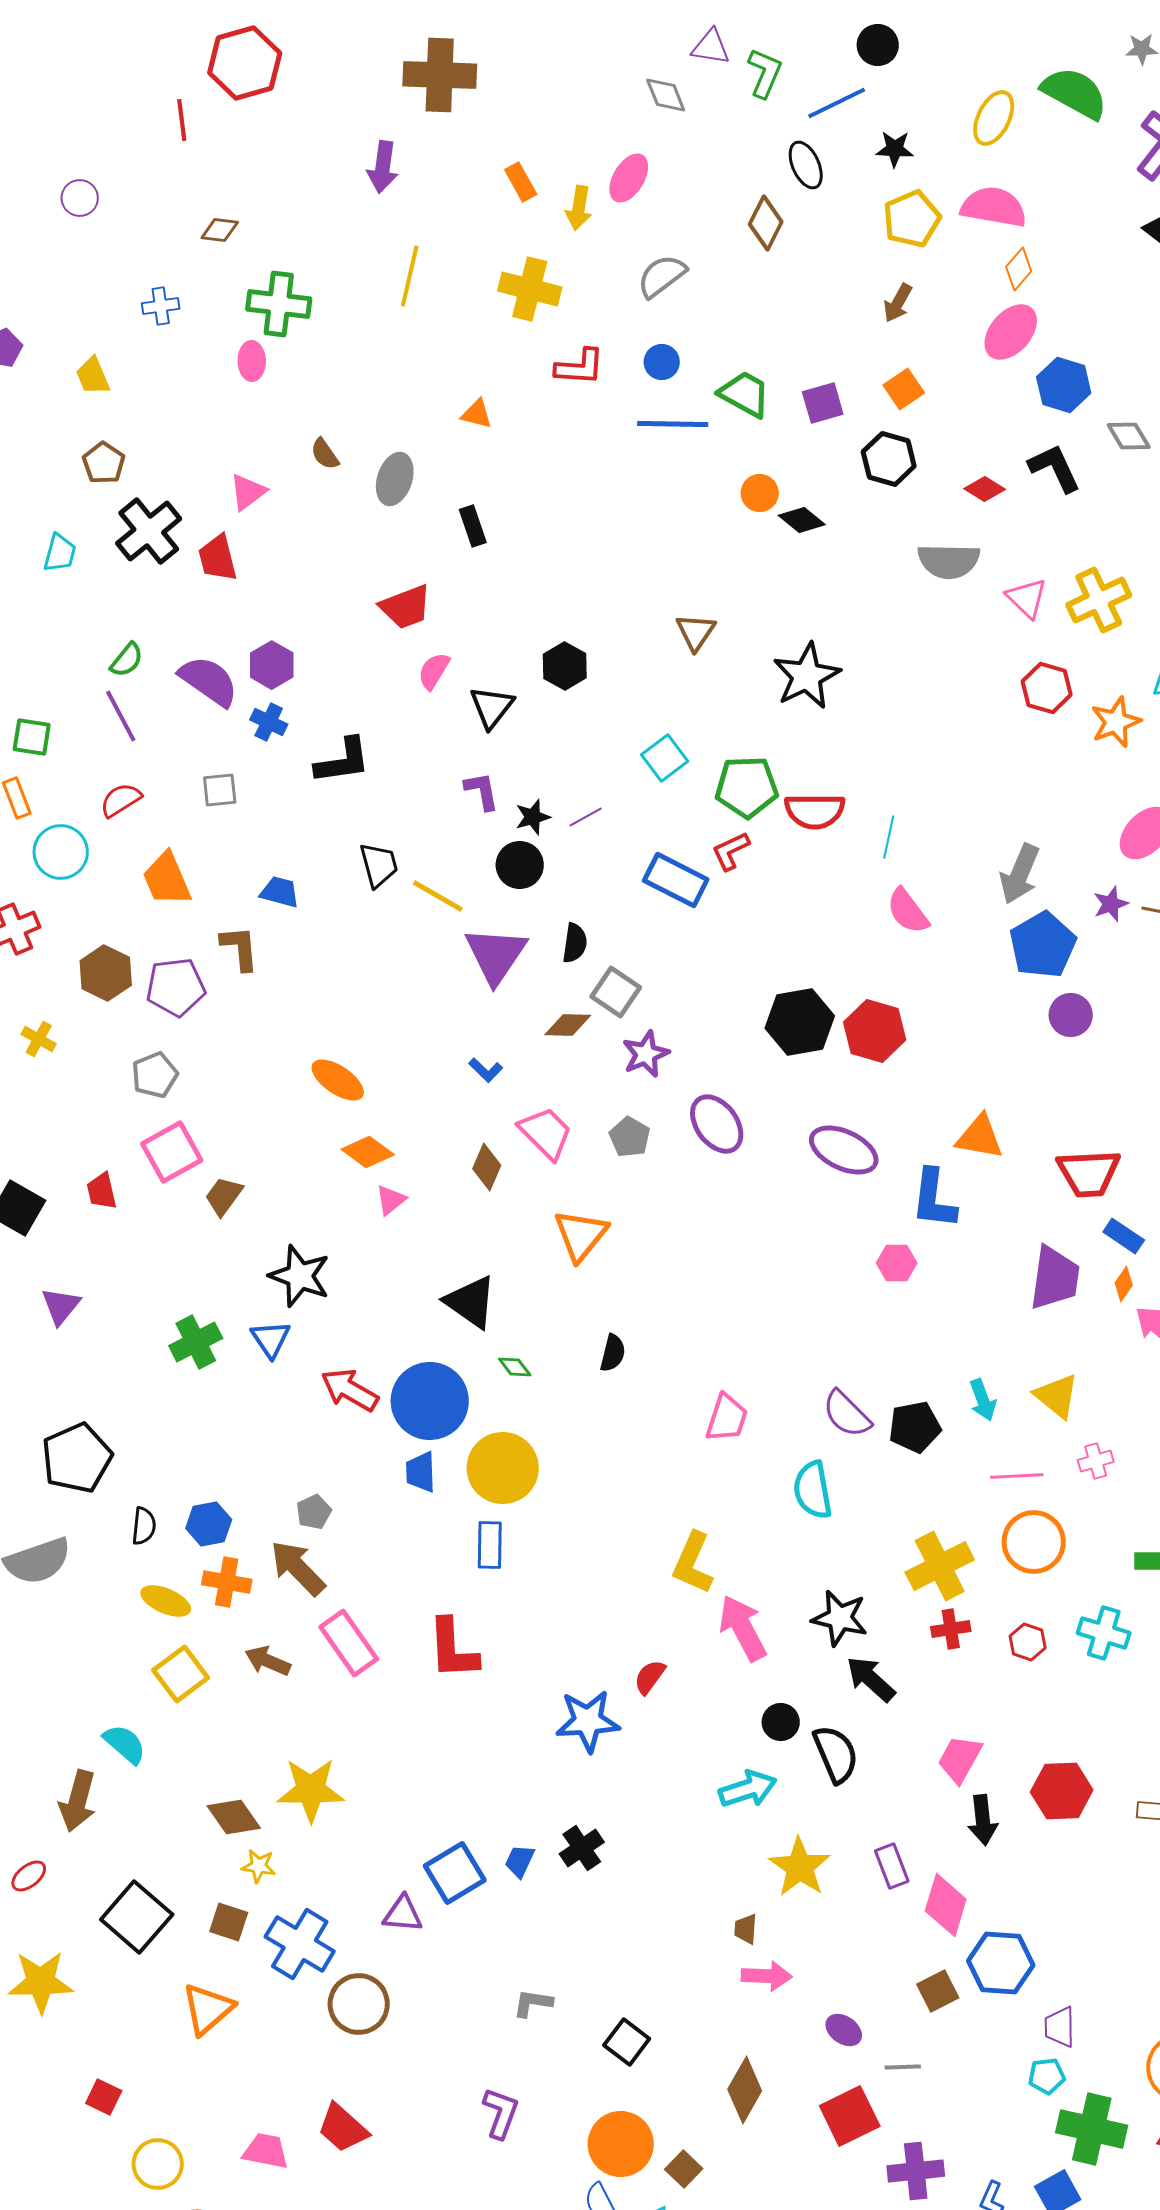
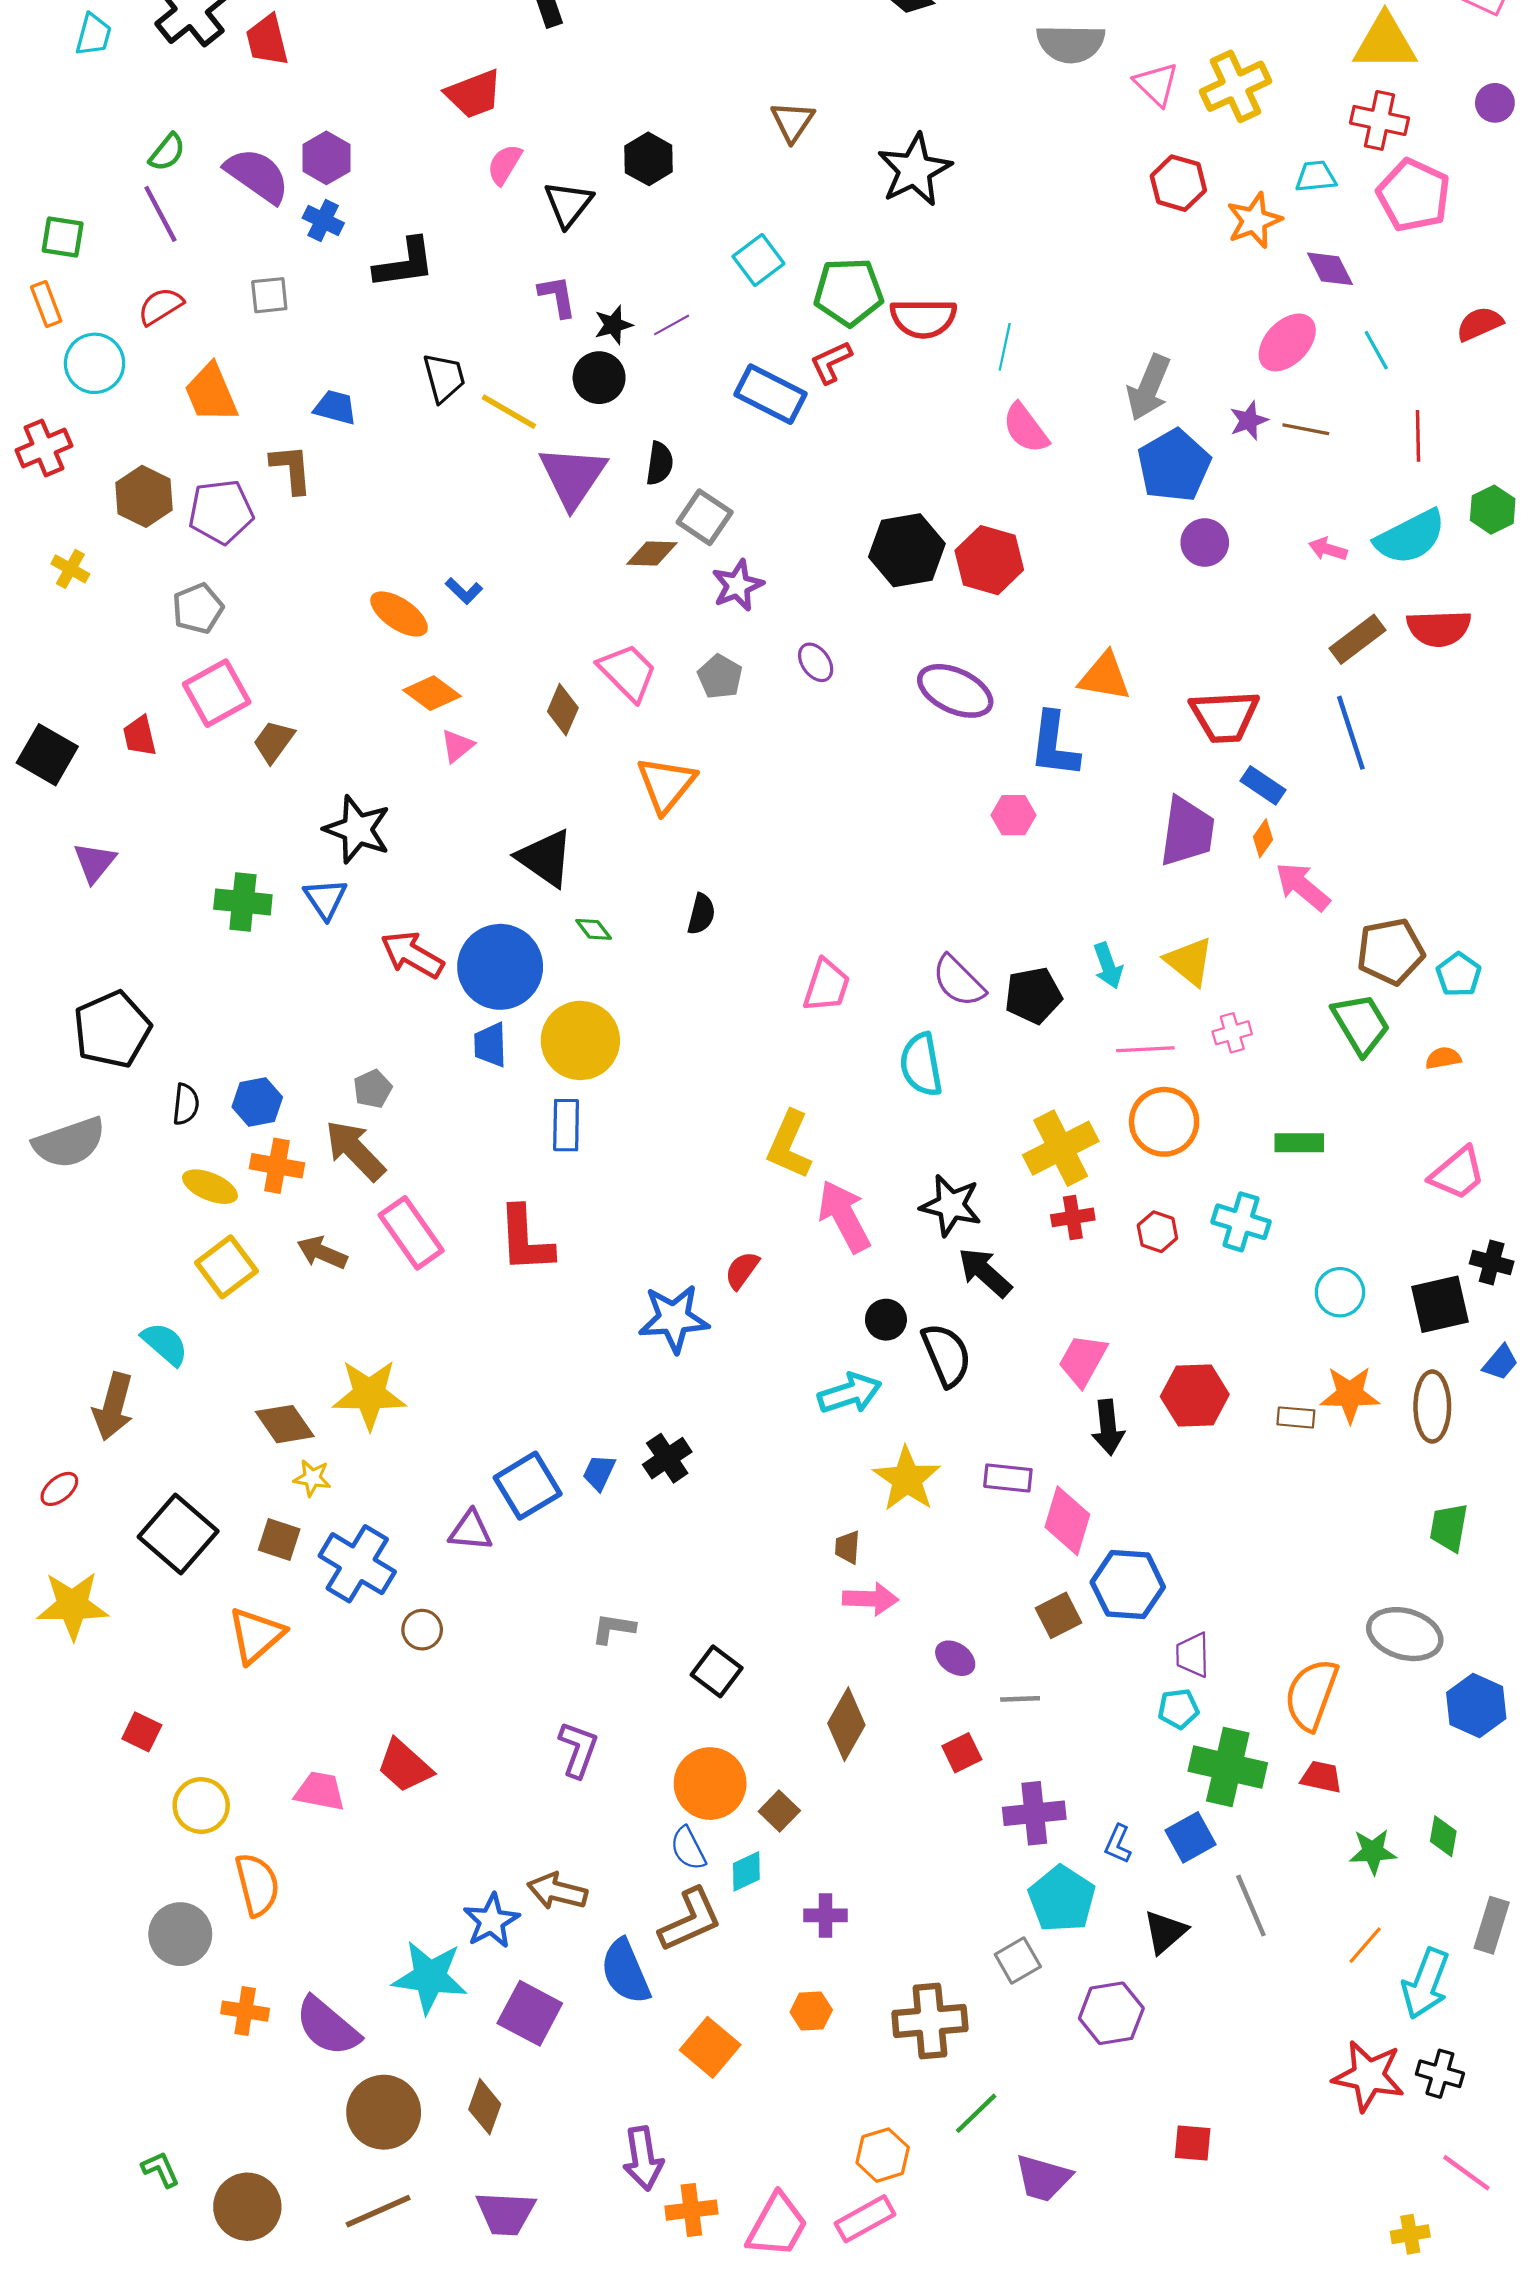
blue L-shape: (486, 1070) -> (464, 591), moved
purple ellipse: (717, 1124) -> (816, 662), size x0.6
green cross: (196, 1342) -> (243, 902), turned 33
purple rectangle: (892, 1866) -> (1008, 1478), turned -63
brown circle: (359, 2004) -> (422, 1630), size x0.6
red square: (850, 2116) -> (962, 1753), size x0.6

